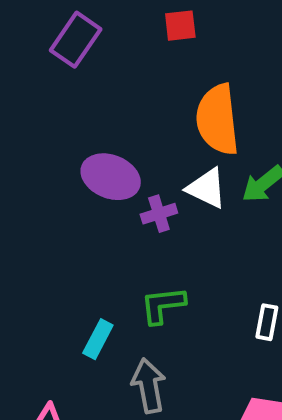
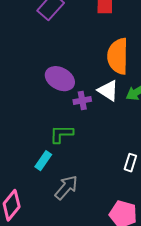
green L-shape: (163, 305) -> (61, 134), moved
gray arrow: (149, 386) -> (66, 188), turned 44

